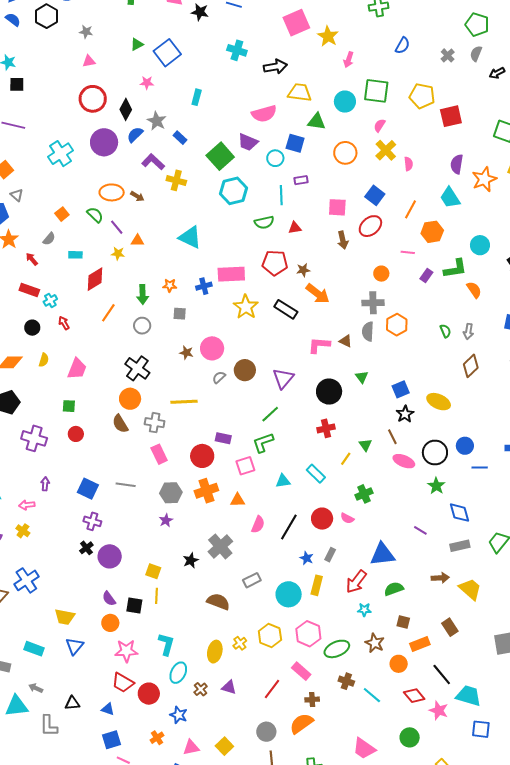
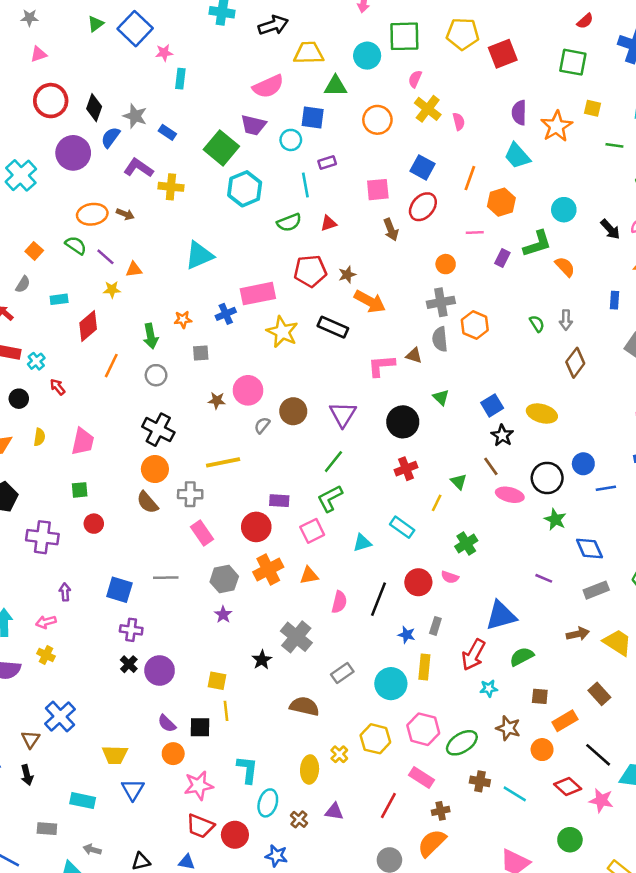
pink star: (147, 83) -> (164, 53), moved
cyan triangle: (190, 237) -> (199, 255), turned -40

